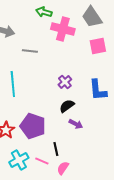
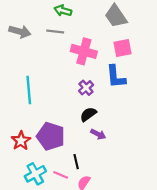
pink cross: (63, 29) -> (84, 51), moved
gray line: (30, 51) -> (55, 32), moved
blue L-shape: (98, 90) -> (116, 77), moved

